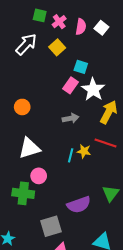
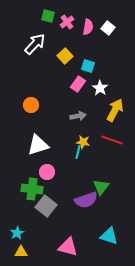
yellow square: (57, 47) -> (65, 56), moved
white star: (93, 89) -> (100, 88), size x0.7
yellow star: (84, 151) -> (83, 142), moved
green triangle: (111, 193) -> (101, 187), moved
gray square: (51, 226) -> (46, 206), moved, turned -35

